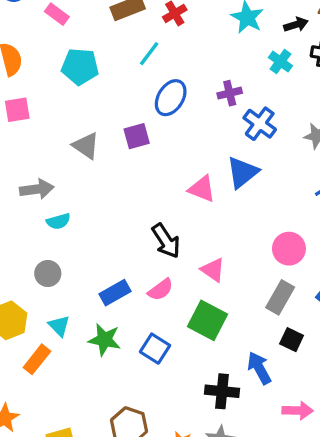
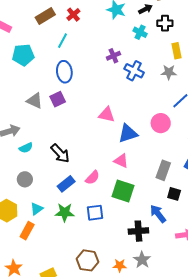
blue ellipse: (171, 98) -> (64, 72), moved, turned -30
purple square: (137, 136) -> (58, 99), moved
blue triangle: (242, 172) -> (128, 133), moved, turned 30
black arrow: (166, 241) -> (60, 153), moved
pink circle: (289, 249) -> (161, 123), moved
cyan triangle: (59, 326) -> (37, 209), turned 48
blue square: (155, 349) -> (95, 213), turned -30

